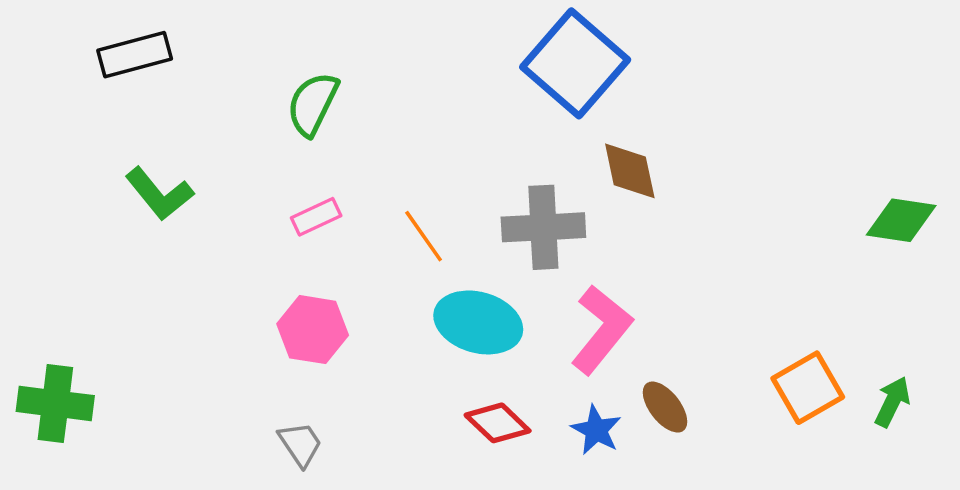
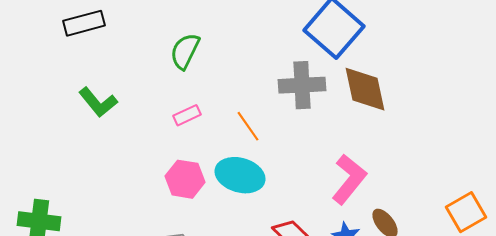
brown diamond: (630, 171) -> (365, 89), size x1.4
gray cross: (543, 227) -> (302, 85), moved
cyan ellipse: (478, 322) -> (240, 175), moved

